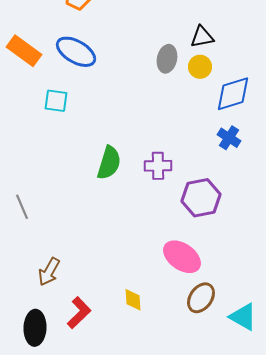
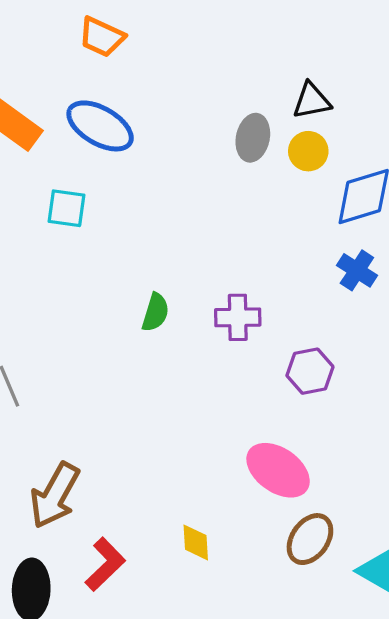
green semicircle: (109, 163) -> (155, 312), size x0.7
purple hexagon: (201, 198) -> (310, 371), size x0.7
brown arrow: (49, 272) -> (55, 495), size x1.4

